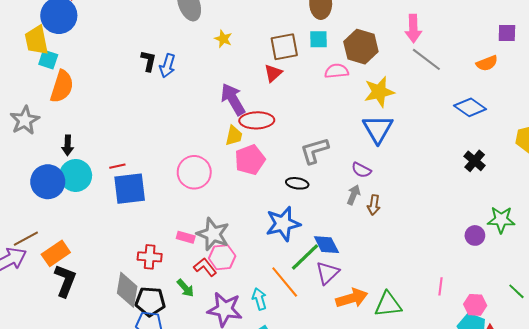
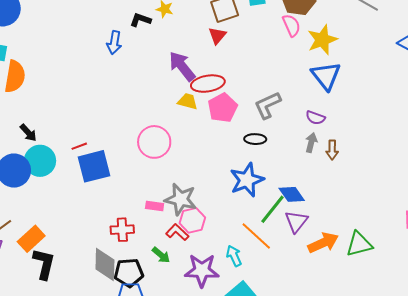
black L-shape: (148, 61) -> (140, 20), moved, turned -75
pink semicircle: (337, 71) -> (291, 25), moved, turned 80
yellow trapezoid: (234, 136) -> (188, 101), turned -80
black arrow: (68, 145) -> (28, 133), turned -36
pink pentagon: (250, 160) -> (223, 108), moved

